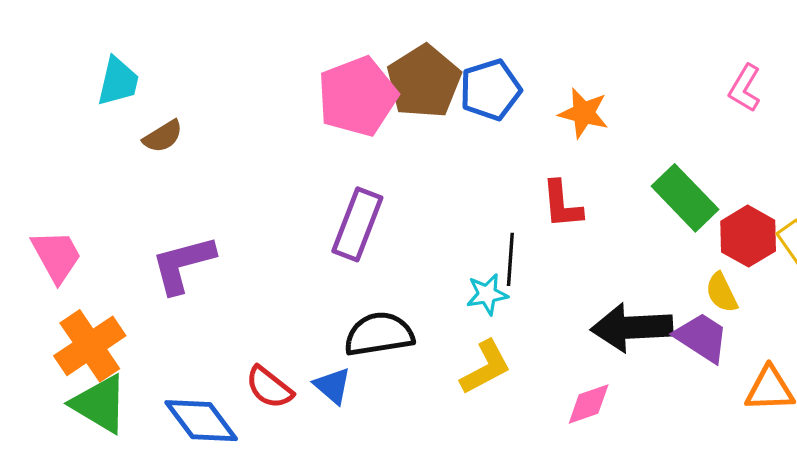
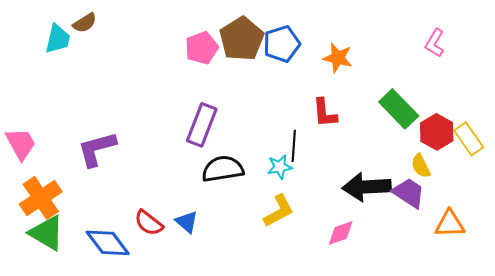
pink pentagon: (357, 96) -> (202, 48), size x0.7
brown semicircle: (163, 136) -> (85, 23), moved
black semicircle: (379, 334) -> (223, 169), moved

